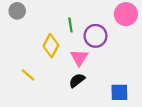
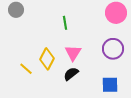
purple circle: (95, 36) -> (113, 49), moved
yellow diamond: (51, 46) -> (47, 59), moved

